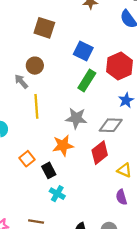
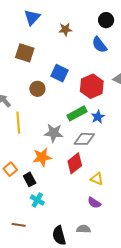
brown circle: (35, 66) -> (37, 89), moved
green rectangle: (87, 81) -> (77, 113), moved, turned 30
purple semicircle: (121, 197) -> (94, 203), turned -40

